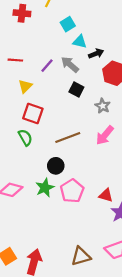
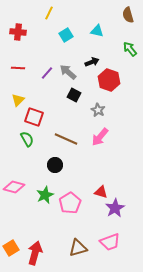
red cross: (22, 13) -> (18, 32), moved
cyan triangle: (80, 42) -> (97, 31), moved
yellow triangle: (25, 86) -> (18, 100), moved
brown line: (68, 137) -> (66, 139), turned 45
green star: (45, 188) -> (45, 195), moved
pink pentagon: (72, 191) -> (70, 203), moved

